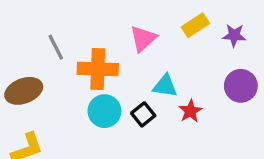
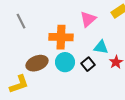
gray line: (56, 47) -> (21, 21), moved
brown ellipse: (24, 91) -> (37, 63), moved

